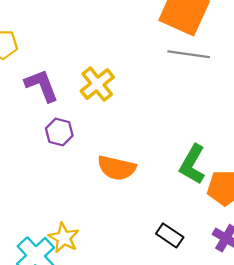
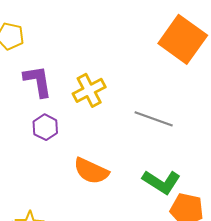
gray line: (189, 54) -> (154, 119), moved
green L-shape: (192, 164) -> (161, 182), turned -99

